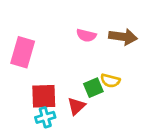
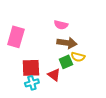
brown arrow: (123, 37) -> (67, 43), moved
red triangle: (76, 106) -> (54, 75), turned -40

